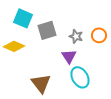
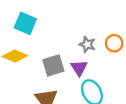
gray square: (47, 30) -> (53, 65), moved

